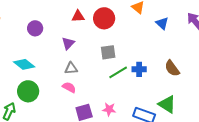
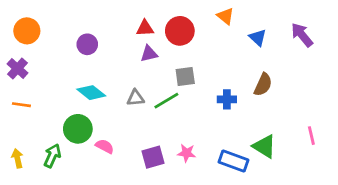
purple triangle: (68, 43) -> (149, 54), moved, turned 32
cyan diamond: (24, 64) -> (91, 93), moved
brown semicircle: (172, 68) -> (263, 85), moved, turned -120
green line: (118, 72) -> (166, 101), moved
pink semicircle: (69, 87) -> (105, 146), moved

